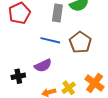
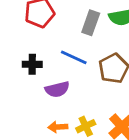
black cross: (18, 76) -> (32, 64), moved

